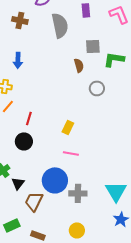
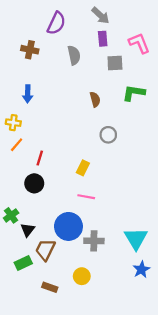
gray semicircle: (60, 25) -> (74, 55), size x0.7
gray square: (93, 46) -> (115, 63), moved
gray circle: (97, 88) -> (108, 135), moved
green rectangle: (12, 225) -> (23, 263), moved
yellow circle: (77, 230) -> (82, 276), moved

